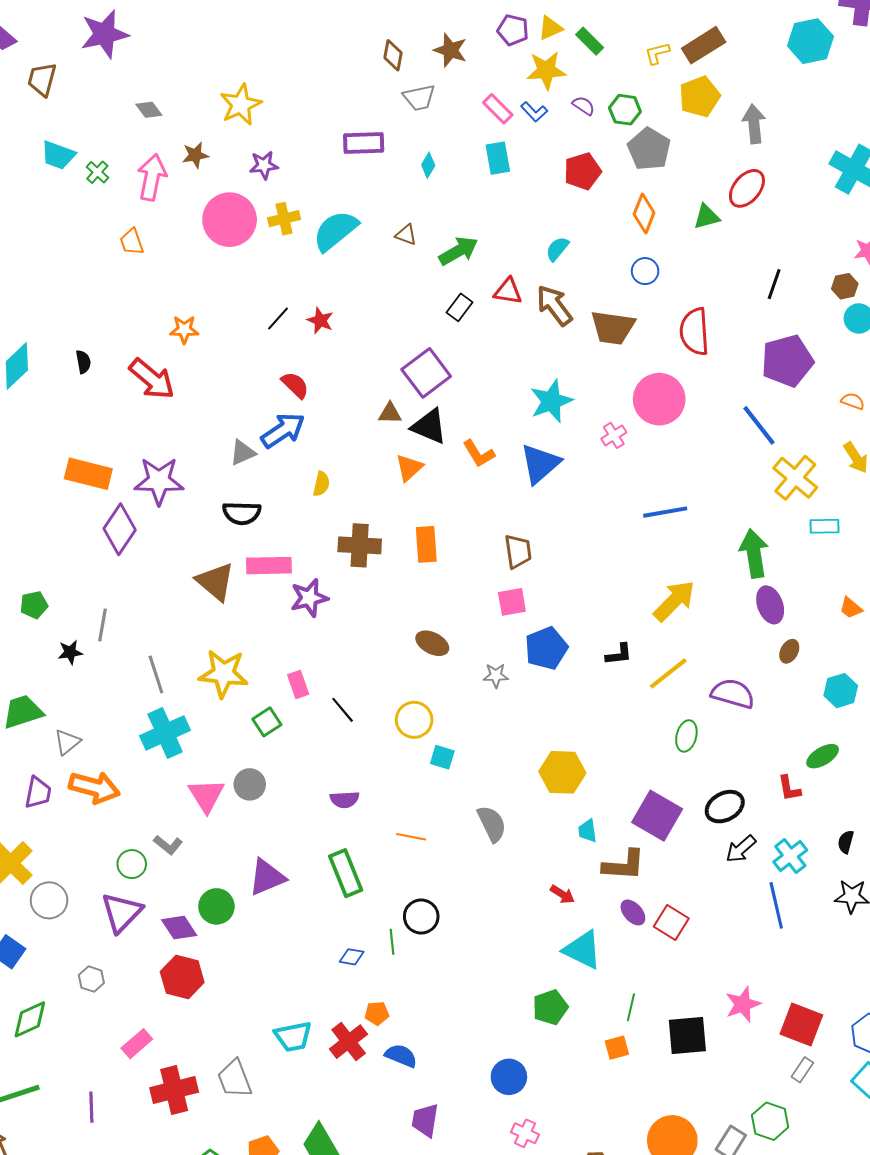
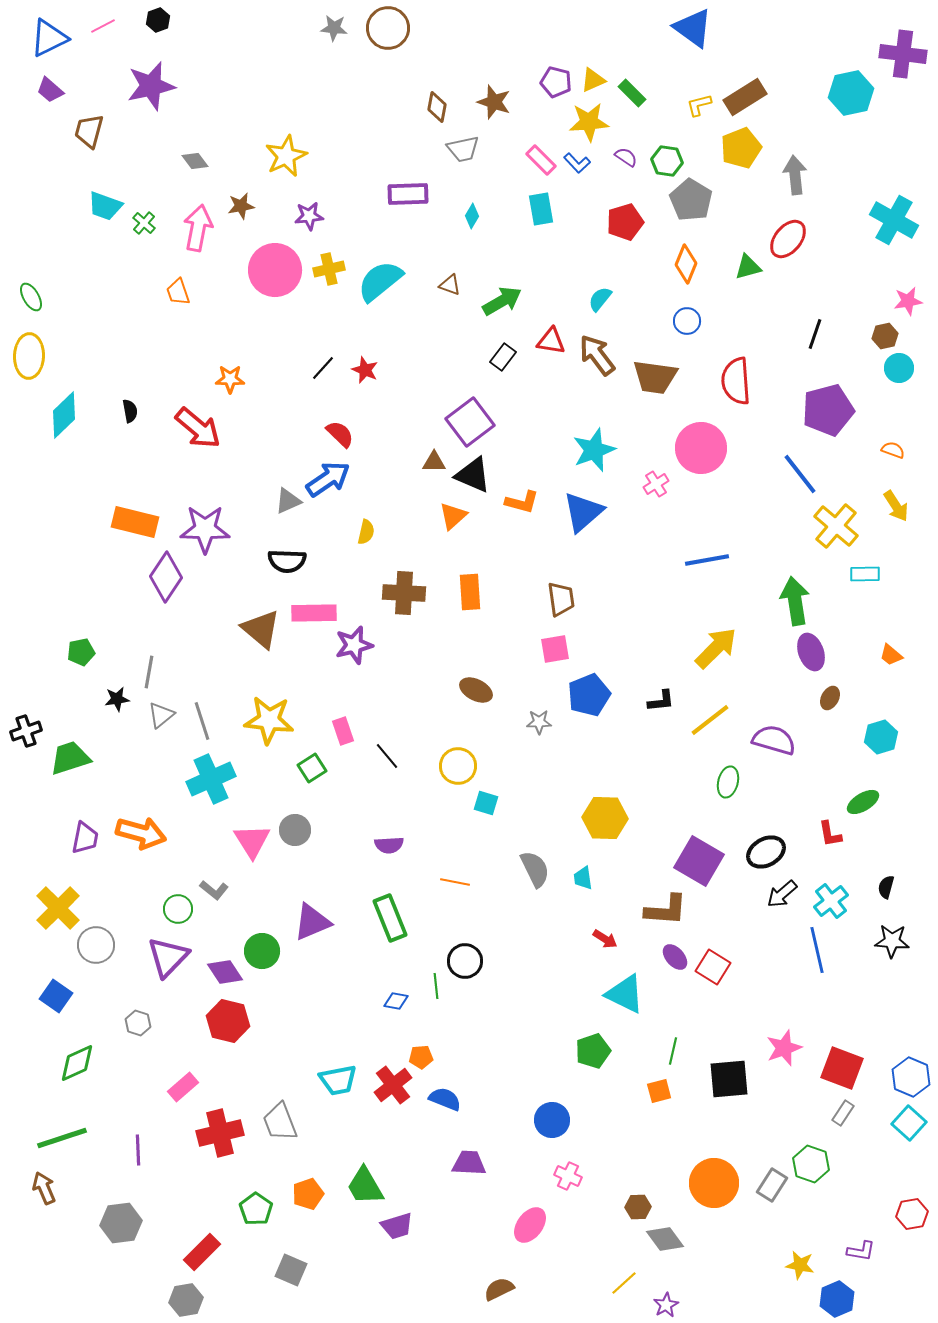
orange L-shape: (479, 454) -> (522, 502), turned -44
gray triangle: (67, 742) -> (161, 715), moved
cyan trapezoid: (588, 831) -> (583, 878), moved
purple trapezoid: (425, 1120) -> (469, 1163), turned 84

